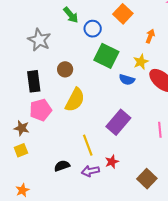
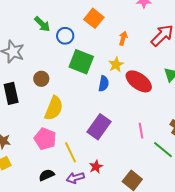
blue semicircle: (127, 80) -> (104, 84), turned -91
pink pentagon: (41, 110) -> (45, 139), moved, turned -30

